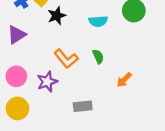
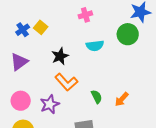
black star: (57, 16) -> (60, 56), moved
green semicircle: (98, 56) -> (97, 97), moved

